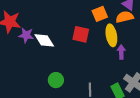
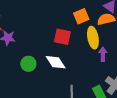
white diamond: (44, 40) -> (56, 62), moved
green circle: (56, 80) -> (28, 64), moved

